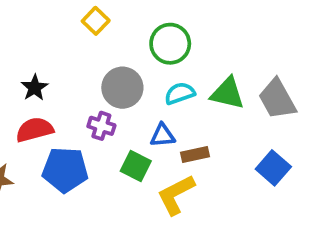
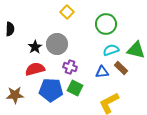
gray circle: (122, 88) -> (57, 44), moved
brown rectangle: (195, 154) -> (121, 68), moved, turned 56
green square: (136, 166) -> (75, 88), moved

